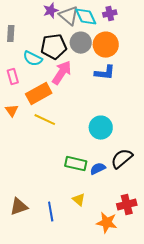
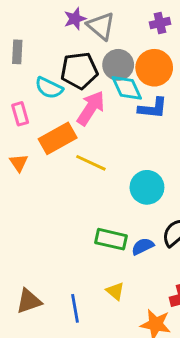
cyan diamond: (86, 17) -> (127, 88), moved
yellow line: (45, 120) -> (91, 163), moved

